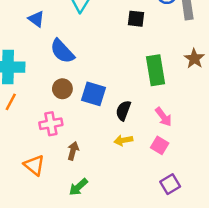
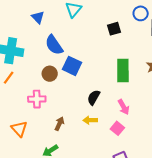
black square: (136, 19) -> (114, 29), turned -32
blue square: (93, 94) -> (72, 66), moved
brown arrow: (73, 151) -> (59, 124), moved

